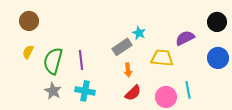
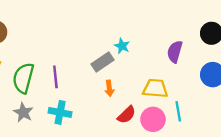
purple semicircle: (185, 38) -> (175, 52), turned -48
yellow trapezoid: (162, 58) -> (155, 88), moved
red semicircle: (133, 93) -> (127, 115), moved

